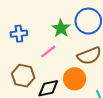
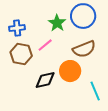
brown hexagon: (23, 76) -> (21, 54), moved

